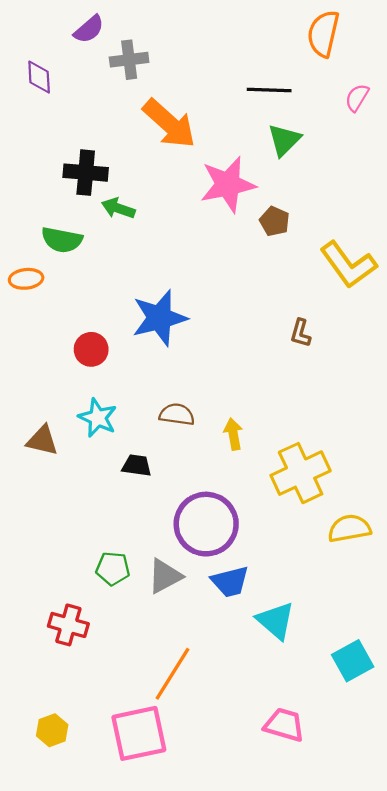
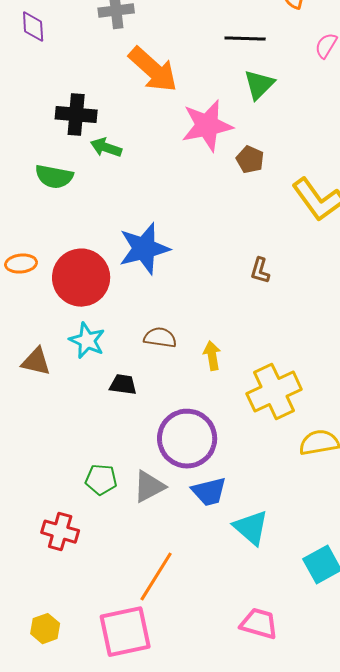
orange ellipse: (26, 279) -> (21, 264), moved
brown L-shape: (301, 333) -> (260, 271), moved
red circle: (91, 349) -> (81, 278), size x1.8

